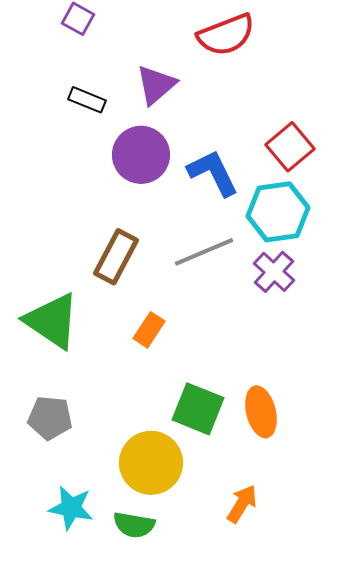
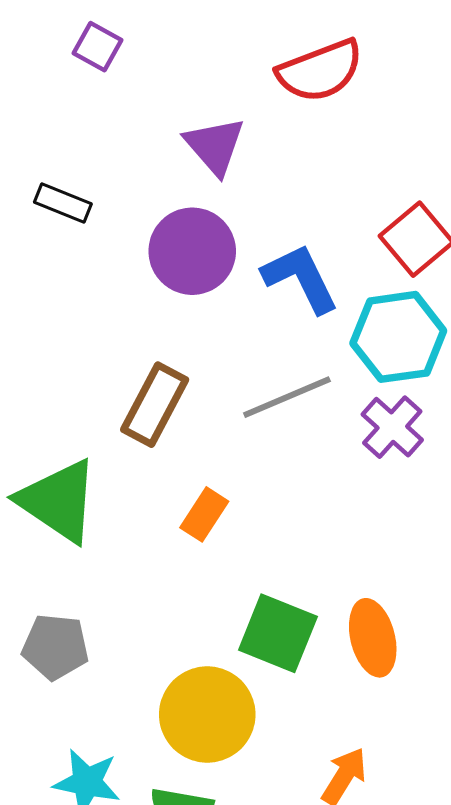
purple triangle: (156, 85) -> (215, 146), turned -30
black rectangle: (87, 100) -> (63, 203), moved

